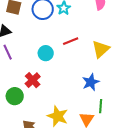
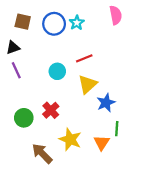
yellow triangle: (101, 49) -> (88, 84), moved
red cross: (33, 80) -> (51, 110), moved

